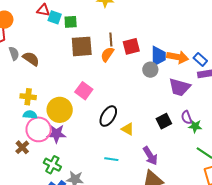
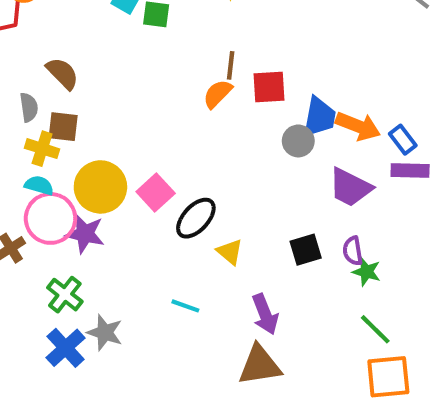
brown square: (82, 46) -> (63, 127), moved, size x0.7
gray semicircle: (14, 53) -> (29, 107), moved
pink square: (84, 91) -> (156, 193), moved

